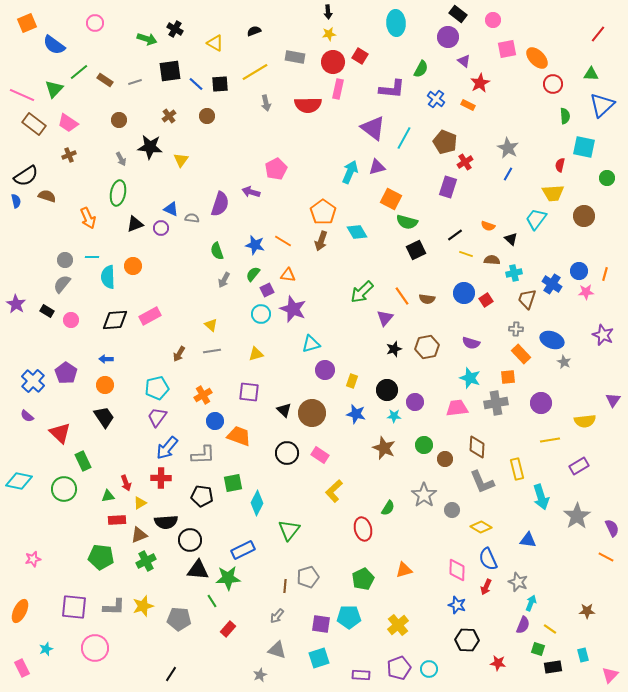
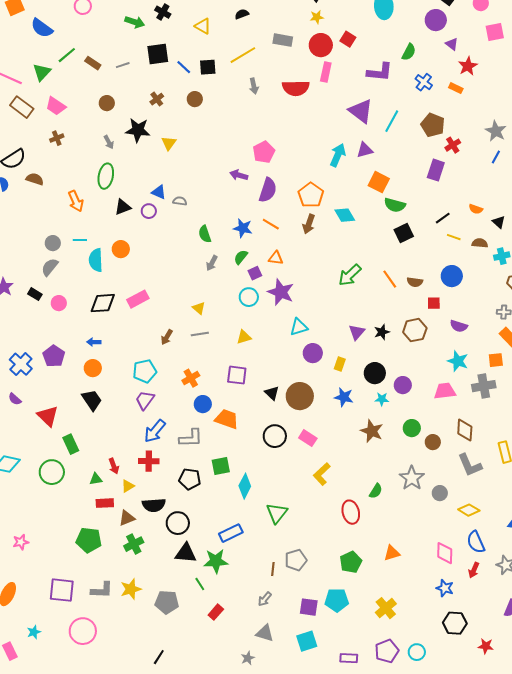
purple semicircle: (220, 204) -> (268, 190), moved
red square: (486, 300) -> (434, 303), moved, turned 32
purple triangle: (385, 318) -> (357, 332), moved

